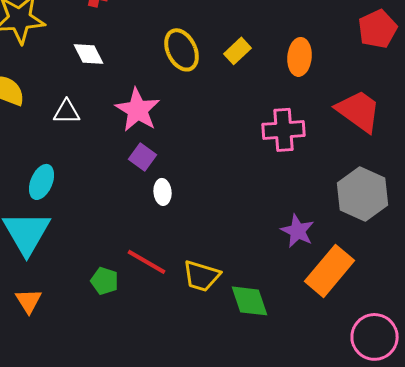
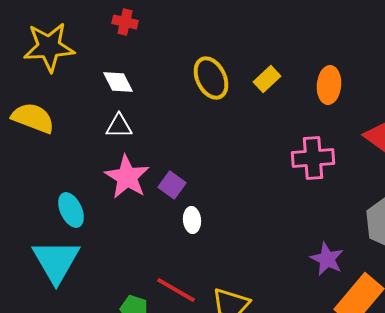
pink star: (138, 110) -> (127, 177), moved
white triangle: (67, 112) -> (119, 126), moved
cyan ellipse: (42, 182) -> (71, 210), turned -48

